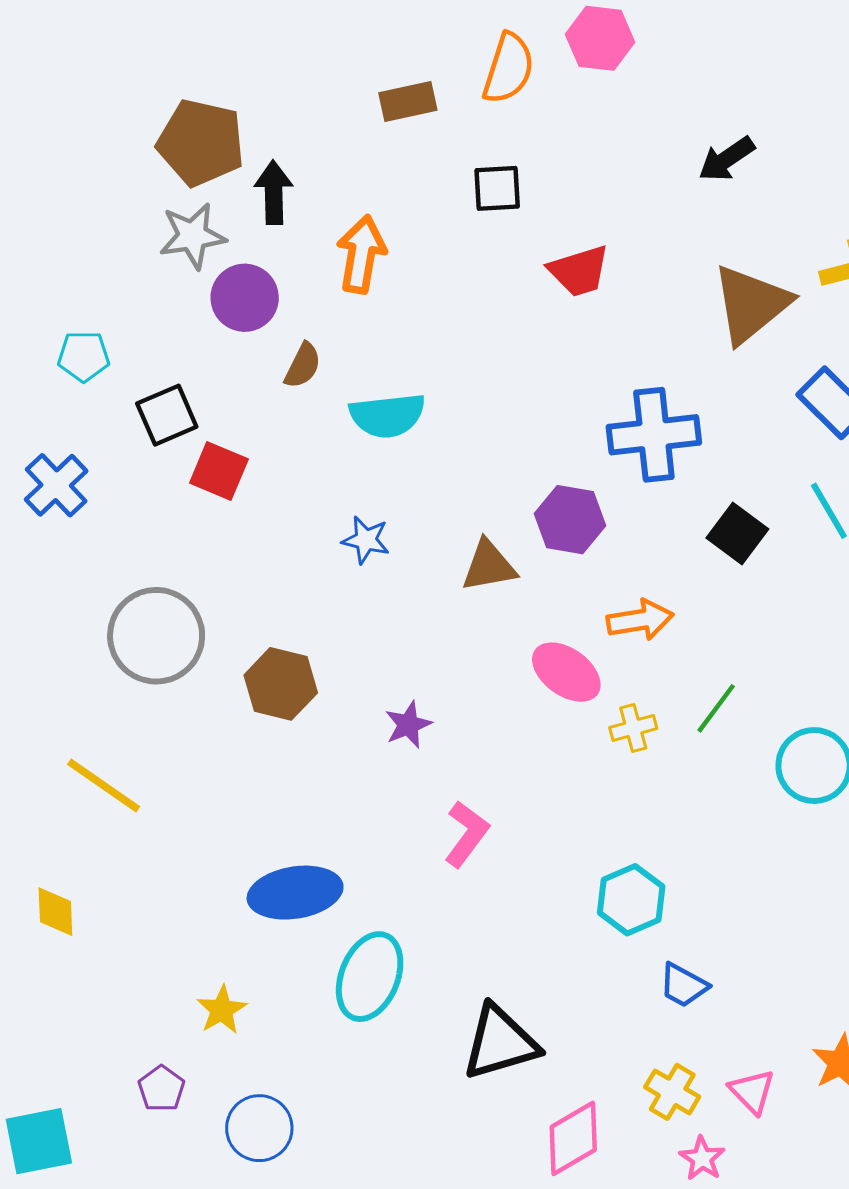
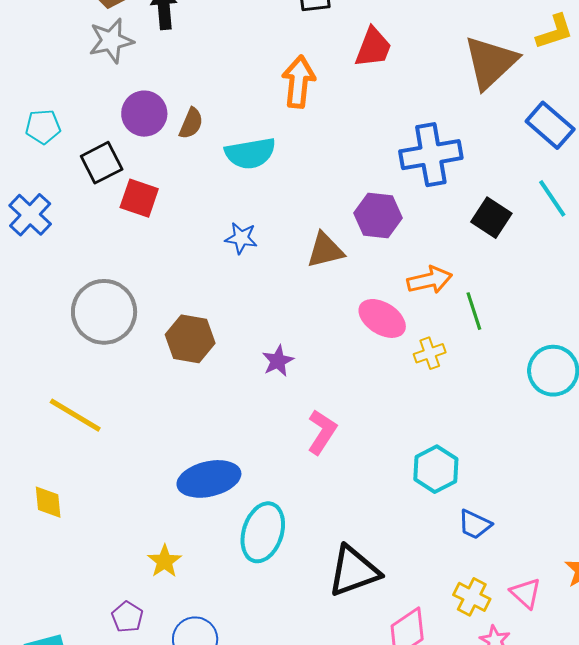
orange arrow: (361, 254) -> (298, 82), moved
red trapezoid: (579, 271) -> (373, 47), turned -48
purple circle: (245, 298) -> (144, 114), moved
green line: (716, 708) -> (474, 311), moved, turned -51

